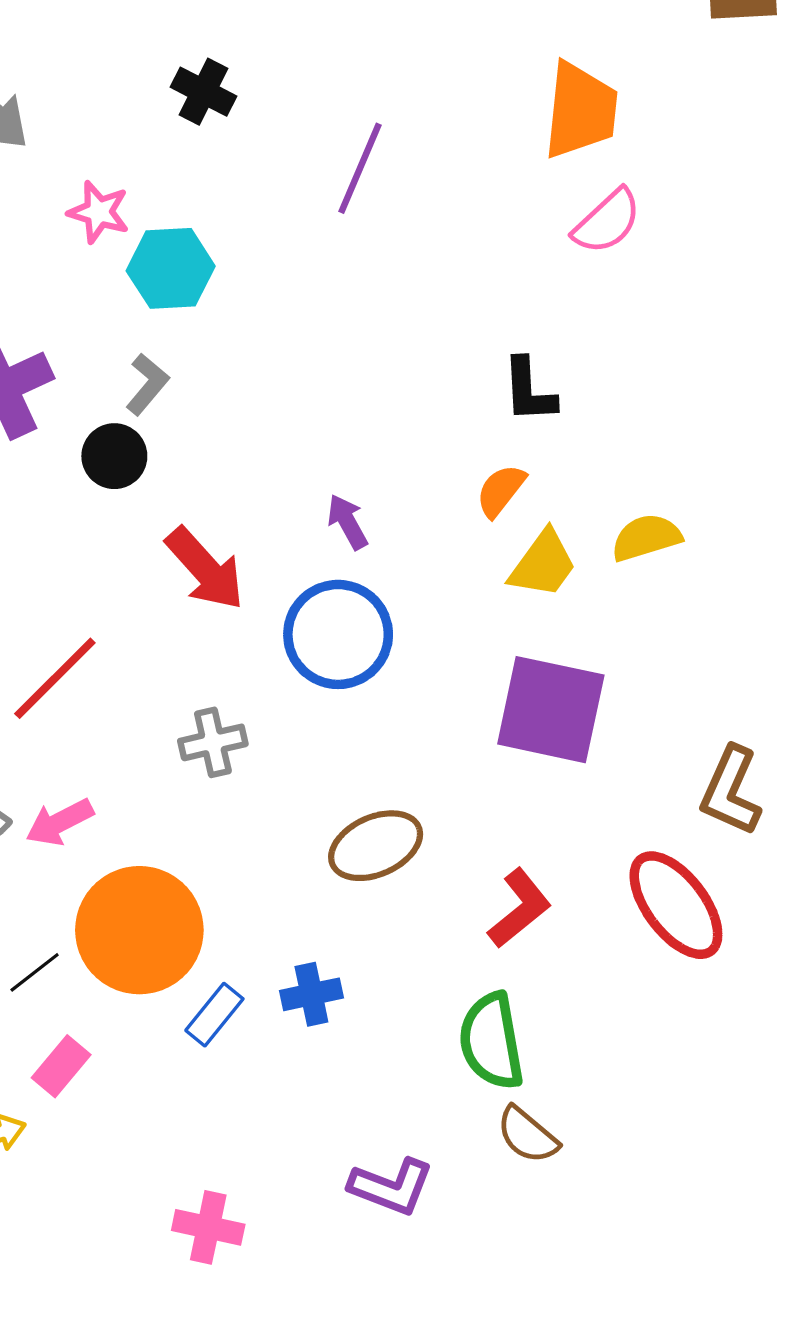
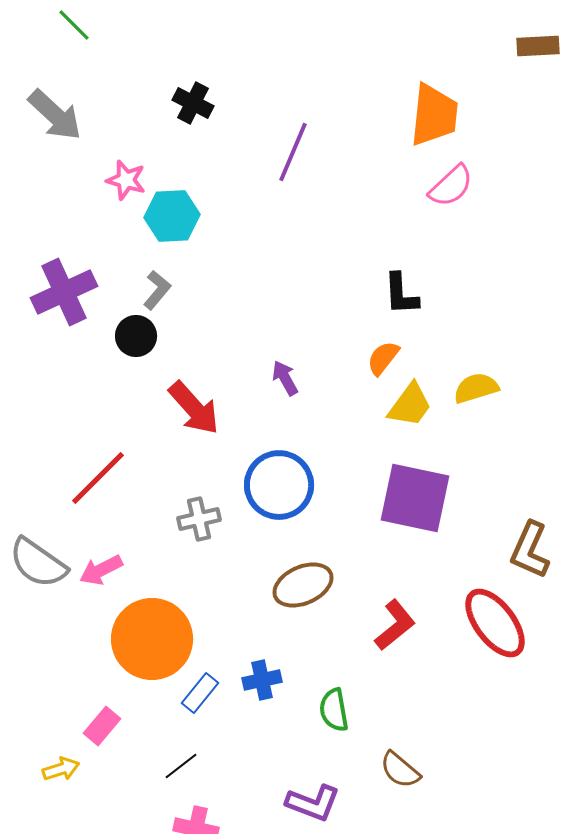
blue circle: (338, 634) -> (279, 485), moved
black line: (35, 972) -> (181, 766), moved
green semicircle: (491, 1041) -> (334, 710), moved, size x0.7

